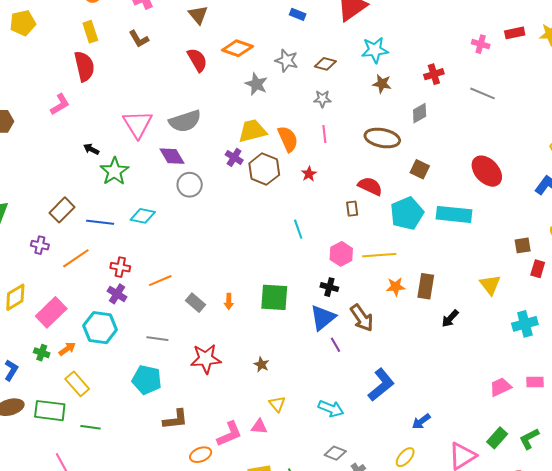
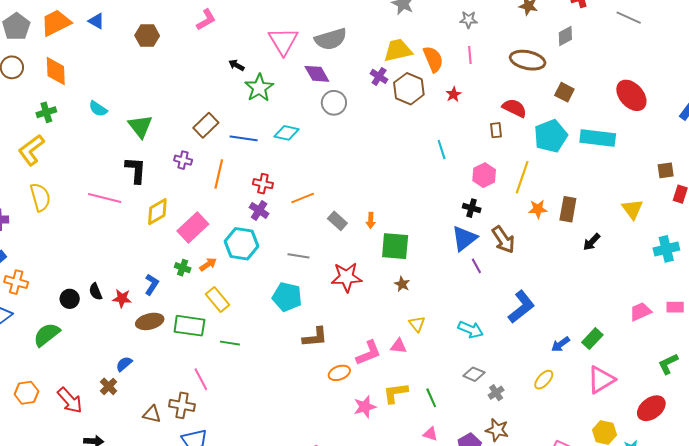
yellow line: (379, 255) -> (522, 177), turned -68
orange line: (76, 258) -> (219, 174), turned -44
green square: (274, 297) -> (395, 246), moved
green rectangle: (497, 438) -> (592, 339), moved

